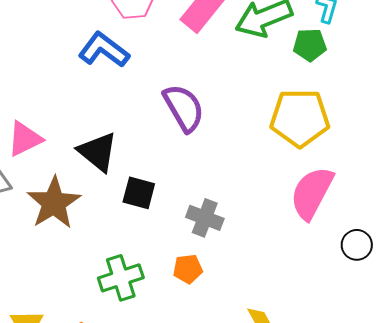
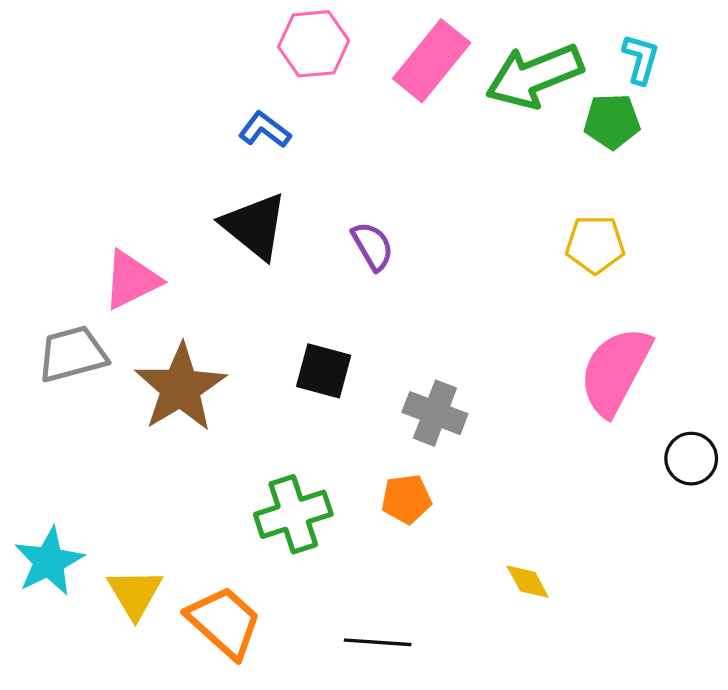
blue L-shape: (104, 50) -> (265, 130), size x0.6
purple semicircle: (184, 108) -> (373, 246), moved, size x0.6
yellow pentagon: (300, 118) -> (595, 244), size x0.6
black triangle: (98, 152) -> (255, 226), moved

